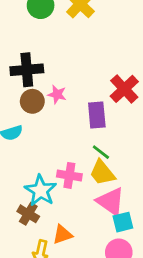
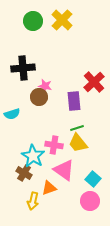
brown circle: (32, 101) -> (39, 97), moved
green line: (101, 152) -> (77, 128), turned -56
pink triangle: (111, 202) -> (64, 170), moved
cyan square: (123, 222) -> (93, 179), turned -35

